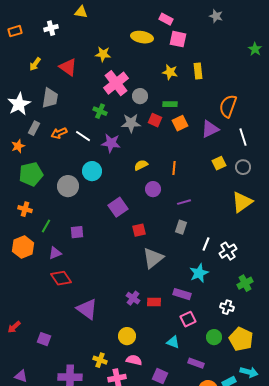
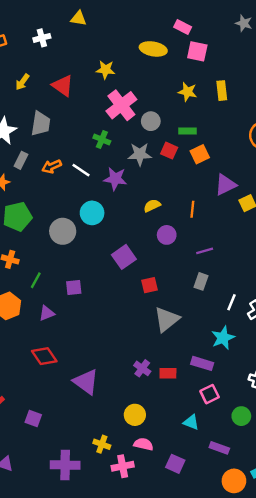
purple triangle: (210, 129) -> (225, 185), moved
red diamond: (61, 278) -> (44, 356), moved

